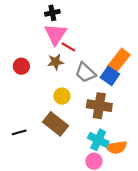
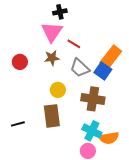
black cross: (52, 13) -> (60, 12), moved
red line: (68, 47) -> (74, 44), moved
brown rectangle: (56, 124) -> (52, 116), turned 45

